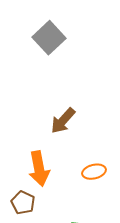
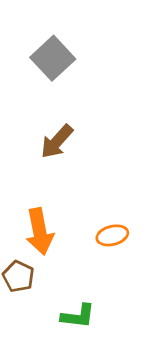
brown arrow: (63, 121) -> (57, 142), moved

